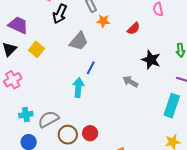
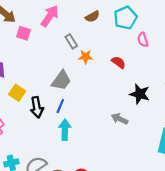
black arrow: (60, 14) -> (37, 107), moved, turned -30
red semicircle: (134, 29) -> (118, 62), turned -96
blue line: (91, 68) -> (60, 106), moved

